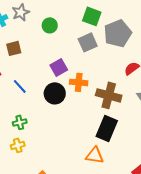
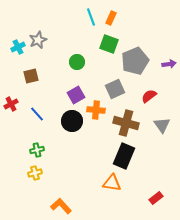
green circle: (50, 25) -> (77, 62), moved
gray square: (88, 42) -> (115, 89), moved

